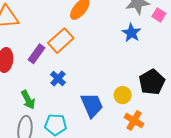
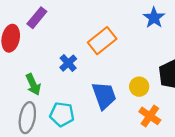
orange rectangle: (61, 41) -> (102, 41), moved
purple rectangle: (37, 54) -> (37, 18), moved

